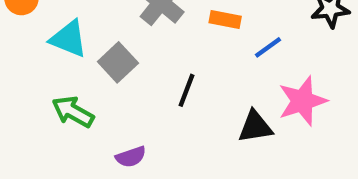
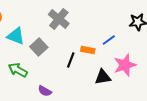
orange rectangle: (225, 19) -> (88, 50), moved
purple semicircle: (131, 157) -> (45, 91), turned 48

